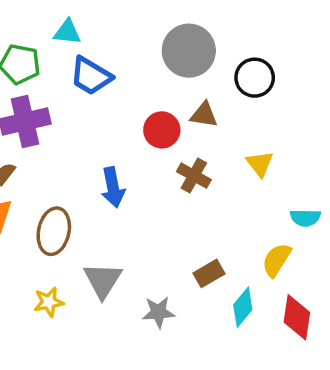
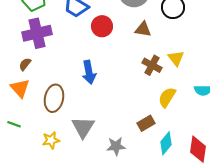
red circle: (162, 130) -> (102, 26), moved
brown cross: (194, 176) -> (152, 65), moved
yellow semicircle: (277, 260) -> (167, 97), moved

